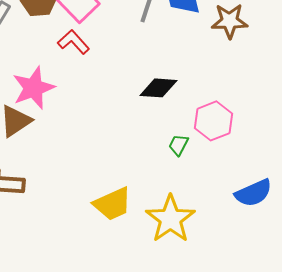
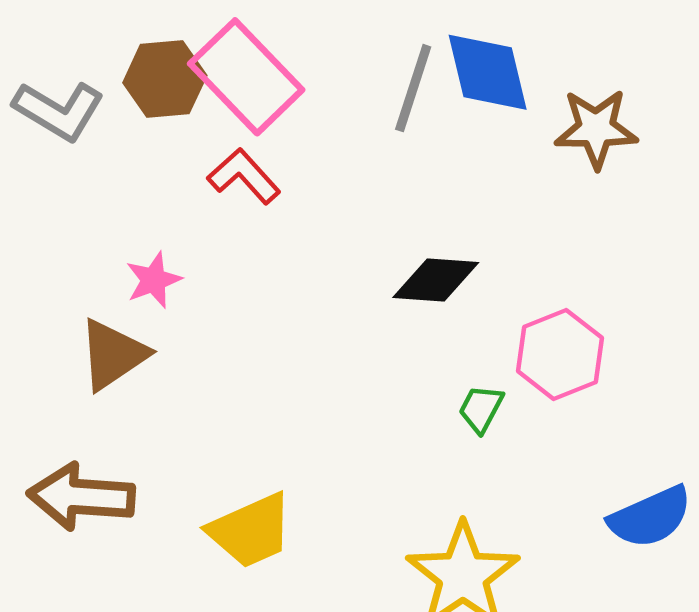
pink star: (33, 88) -> (154, 280), size x0.6
yellow trapezoid: (112, 204) -> (251, 531), moved

